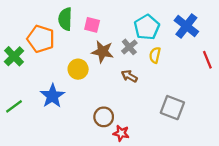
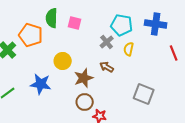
blue cross: (186, 26) -> (156, 24), turned -30
cyan pentagon: (147, 27) -> (122, 25), turned -30
brown star: (103, 52) -> (84, 78), moved, turned -30
blue star: (52, 96) -> (41, 84), turned -30

